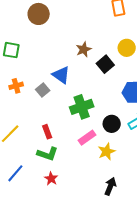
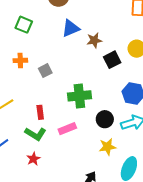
blue triangle: (61, 75) -> (71, 28), moved, turned 48
pink rectangle: (87, 138) -> (67, 129), moved
yellow star: (107, 152) -> (107, 147), moved

